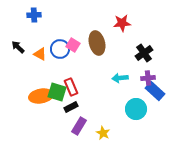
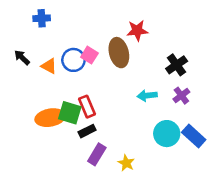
red star: (122, 23) -> (137, 31), moved
purple cross: (148, 78) -> (181, 96), turned -32
blue rectangle: (155, 91) -> (194, 136), moved

